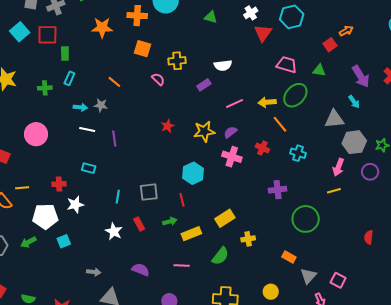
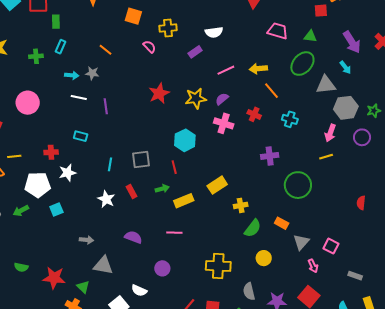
red square: (330, 45) -> (321, 11), turned 32
green ellipse: (295, 95) -> (302, 64), moved
red star: (168, 126) -> (159, 93), size x1.5
green semicircle: (220, 256) -> (253, 228), moved

